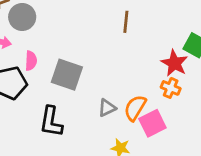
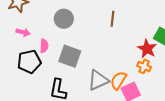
gray circle: (22, 17) -> (64, 19), moved
gray triangle: (107, 108) -> (98, 80), size x1.6

